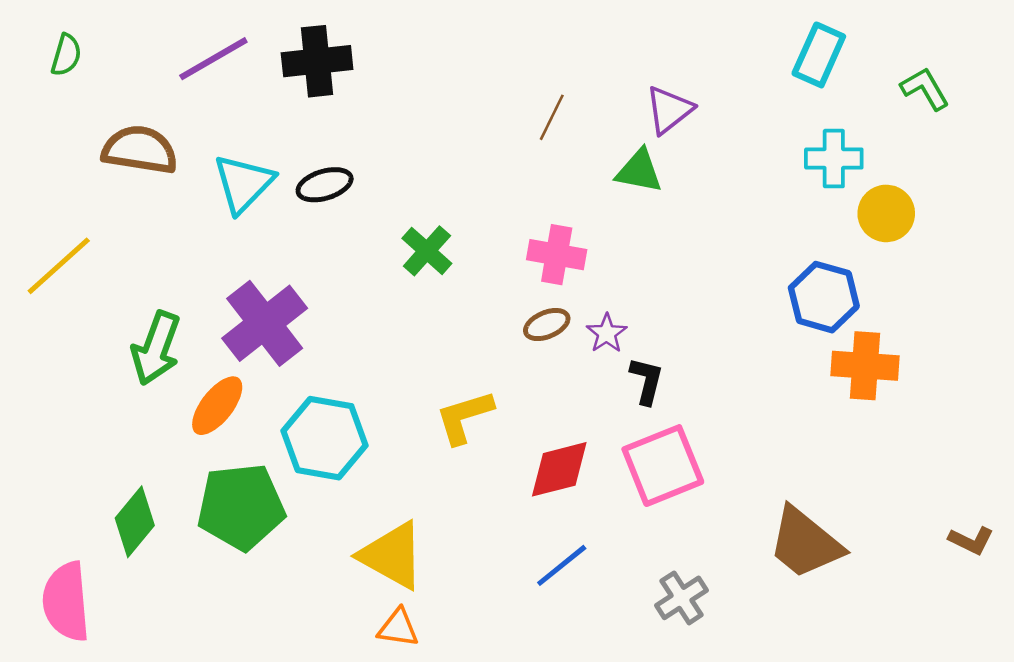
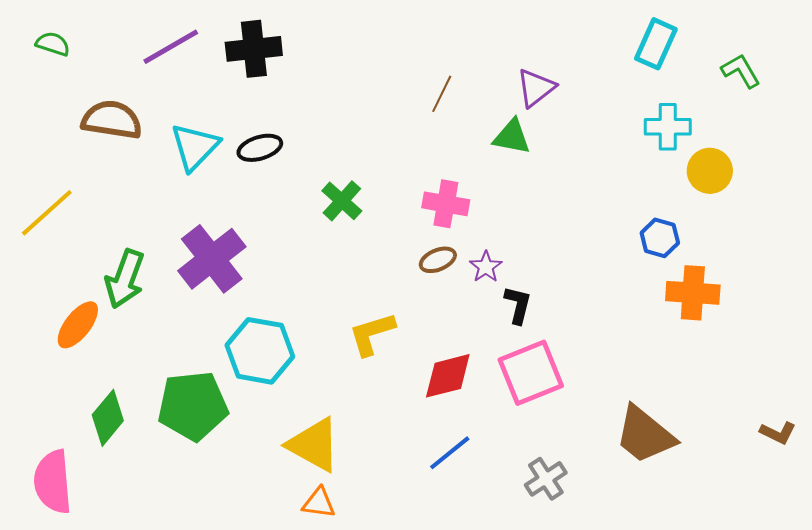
green semicircle: (66, 55) -> (53, 44), turned -88
blue hexagon: (824, 297) -> (660, 238), size x0.7
orange ellipse: (217, 406) -> (78, 325), moved

